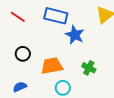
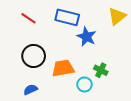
black circle: (23, 54) -> (34, 56), size x1.5
cyan circle: (63, 88) -> (84, 84), moved

